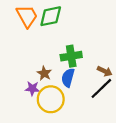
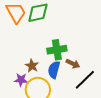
brown arrow: (105, 71) -> (73, 64), moved

